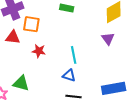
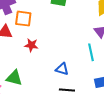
cyan line: (74, 55) -> (91, 52), moved

